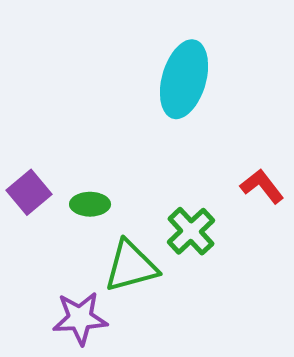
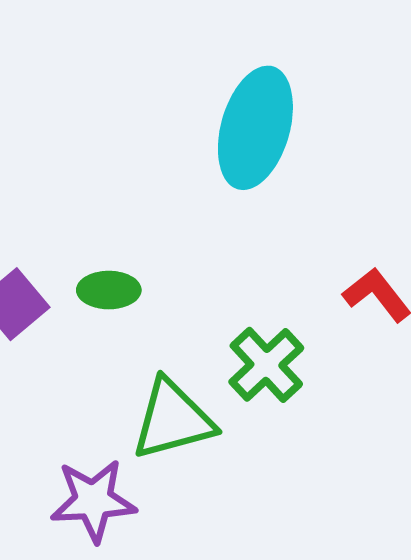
green ellipse: (90, 204) -> (109, 290), moved

